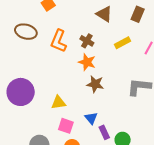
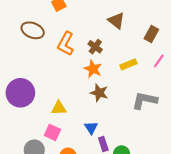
brown rectangle: (138, 14) -> (151, 34), moved
yellow rectangle: (123, 43) -> (128, 64), moved
pink square: (66, 126) -> (52, 132), moved

